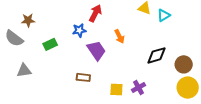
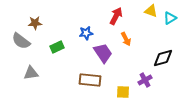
red arrow: (95, 13) -> (116, 16), moved
brown rectangle: (83, 77) -> (90, 80), size x1.5
purple cross: (138, 88) -> (145, 80), moved

